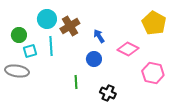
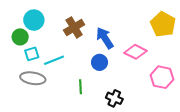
cyan circle: (47, 19) -> (34, 20), moved
blue arrow: (99, 36) -> (105, 38), size x1.5
cyan line: (51, 46) -> (54, 60), moved, turned 72
gray ellipse: (17, 71) -> (33, 78), moved

